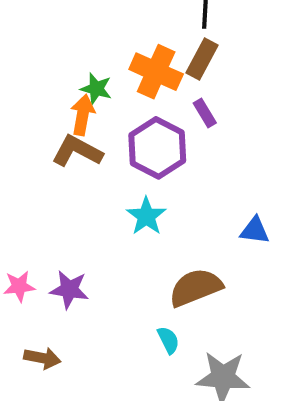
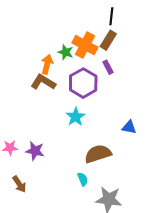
green star: (96, 89) -> (66, 52), moved
brown arrow: (42, 358) -> (19, 184), turned 42

